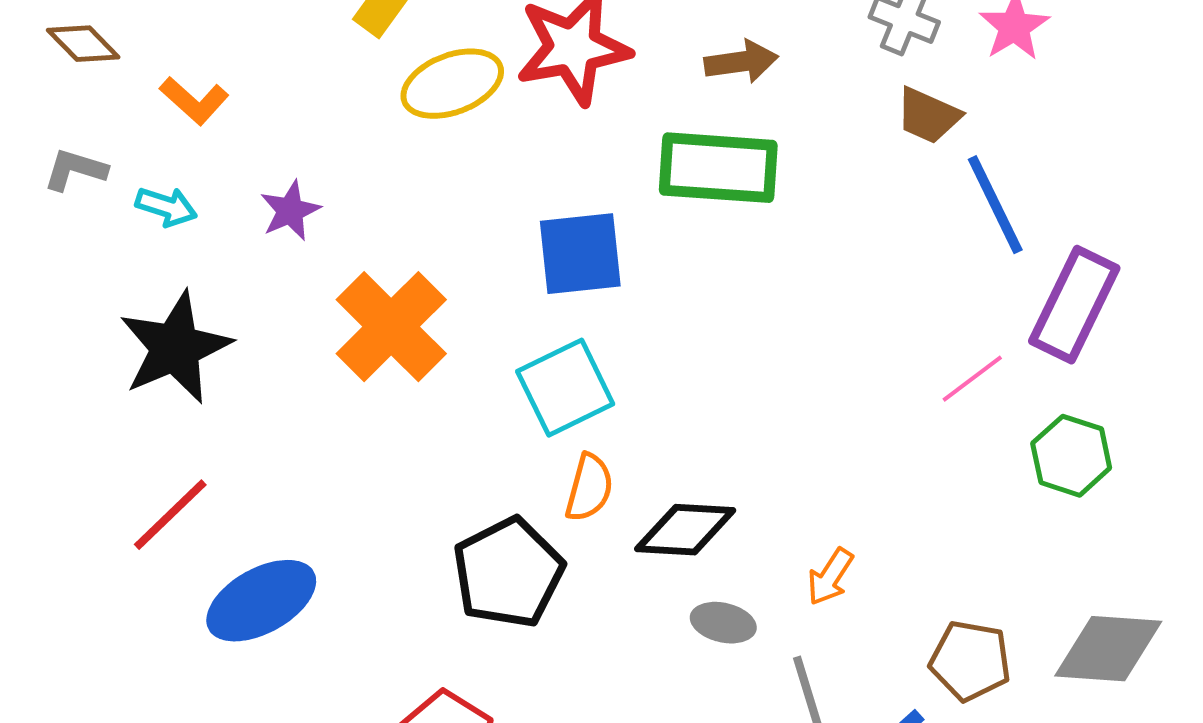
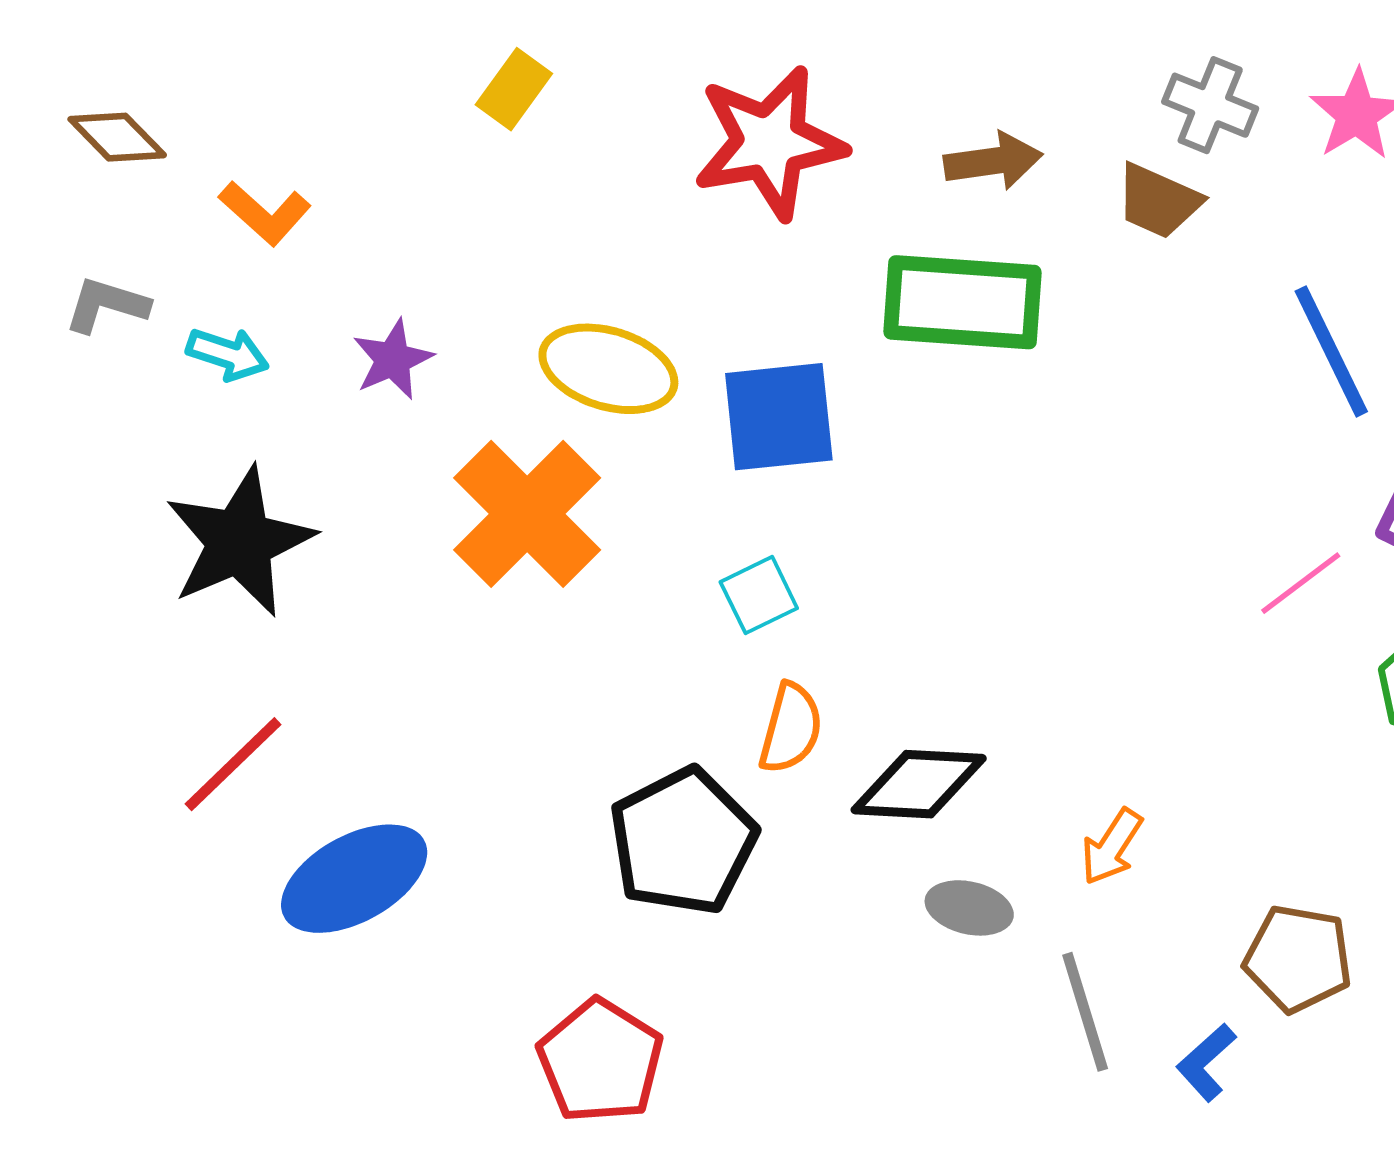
yellow ellipse: (452, 84) -> (608, 369), moved, turned 38
brown trapezoid: (928, 116) -> (1158, 201), moved
cyan square: (565, 388) -> (759, 595), size x0.6

